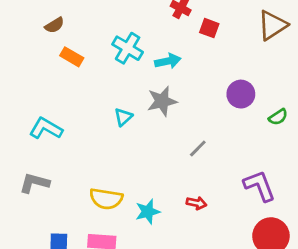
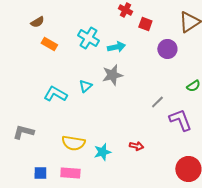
purple circle: (241, 94) -> (167, 49), moved
cyan L-shape: (46, 128) -> (55, 94), moved
gray line: (198, 149) -> (157, 102), moved
purple L-shape: (259, 186) -> (180, 120), moved

